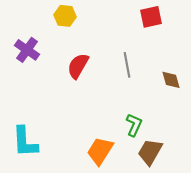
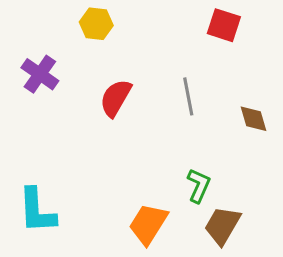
red square: (151, 17) -> (224, 25), turned 30

